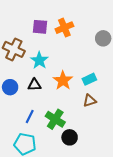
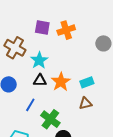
black triangle: (34, 85) -> (40, 80), moved
blue line: (30, 116) -> (30, 105), moved

